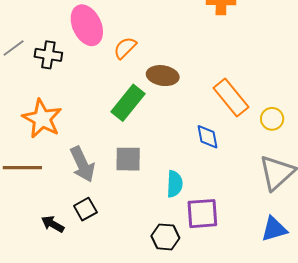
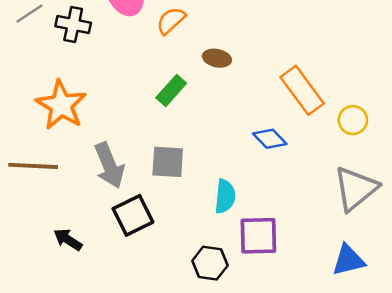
brown ellipse: (163, 76) -> (217, 58), size x0.7
green rectangle: (128, 103) -> (171, 91), size x0.7
blue diamond: (207, 137) -> (270, 139), turned -36
black square: (85, 209) -> (133, 215), moved, size x1.4

